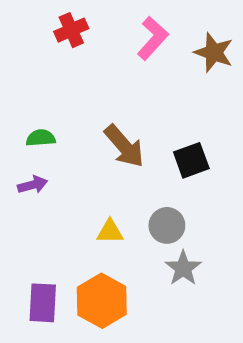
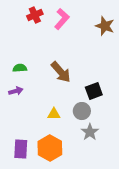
pink L-shape: (153, 38) -> (62, 19), moved
black square: (191, 160) -> (94, 91), moved

